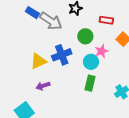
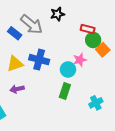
blue rectangle: (32, 13) -> (15, 33), moved
green circle: (85, 36) -> (93, 40), moved
blue cross: (62, 55) -> (39, 60), turned 30

